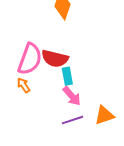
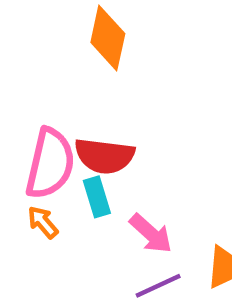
cyan rectangle: (67, 76) -> (97, 197), moved

